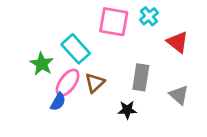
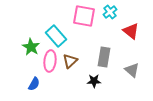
pink ellipse: (68, 83) -> (50, 61), turned -30
blue semicircle: (58, 102) -> (34, 84), moved

